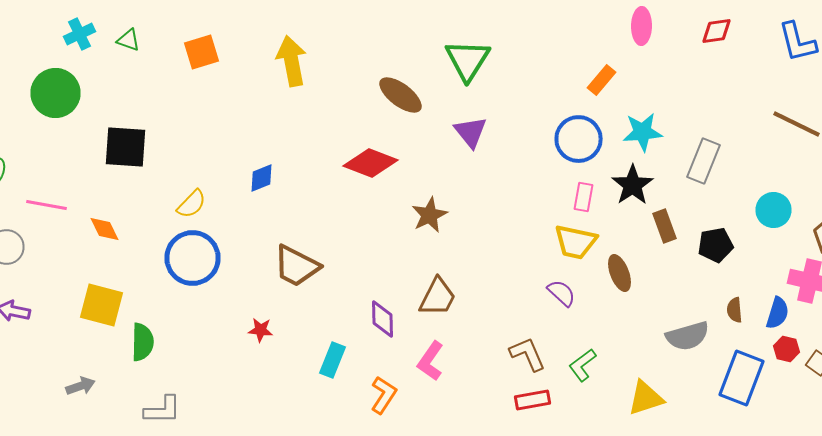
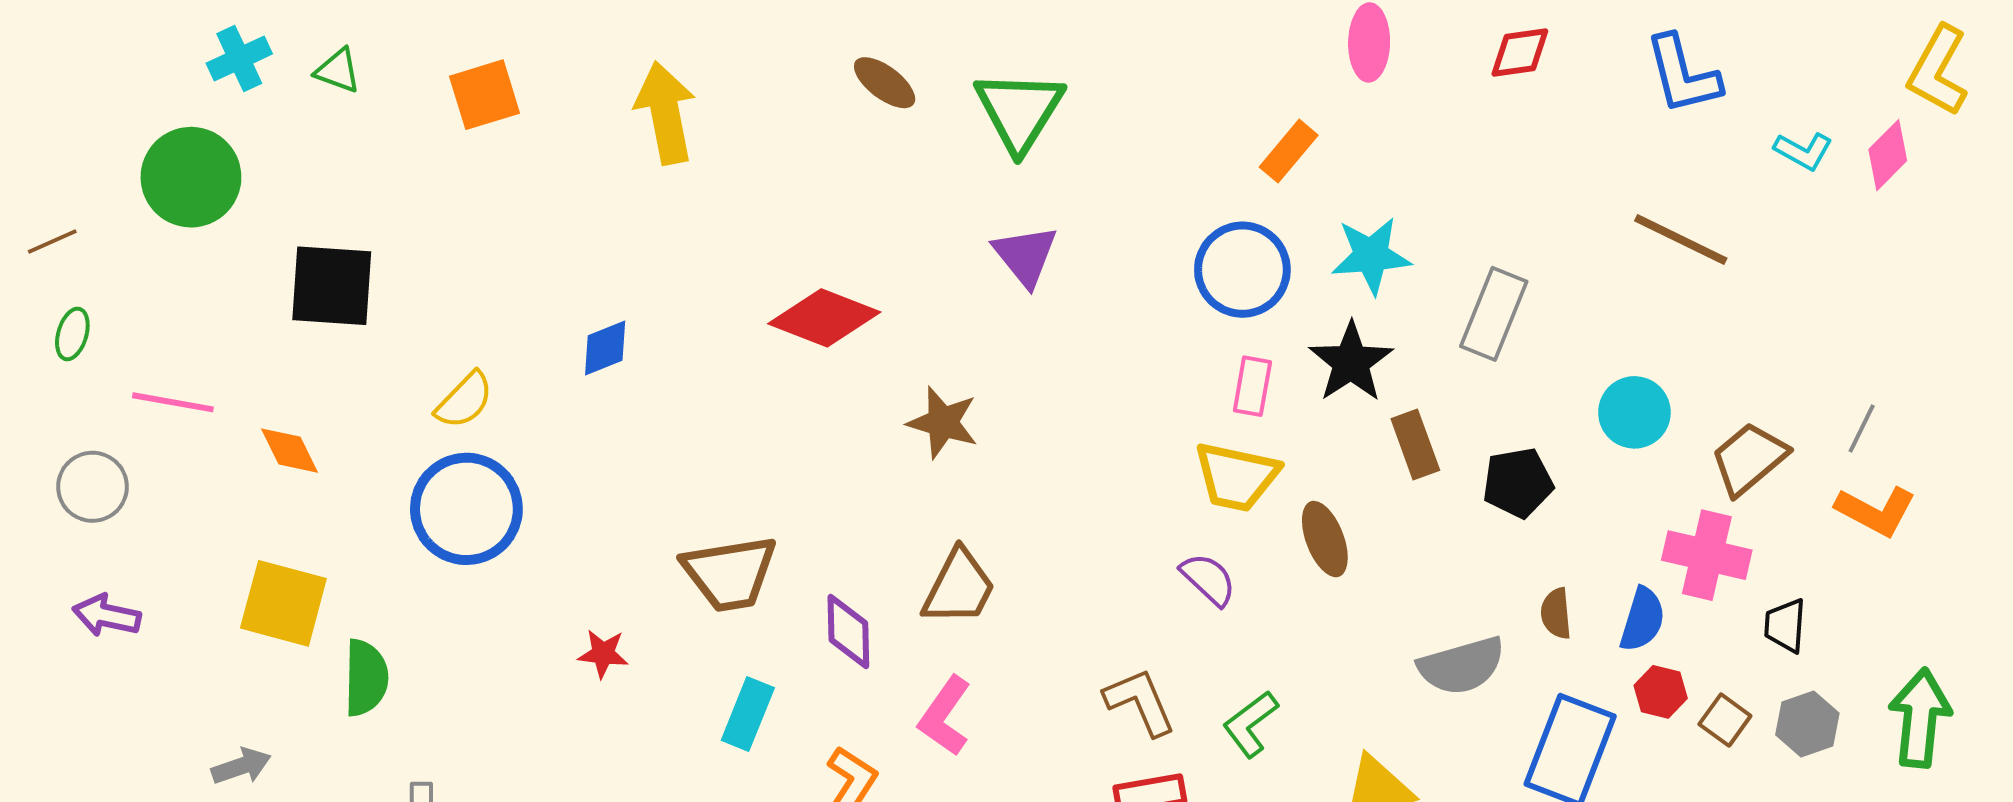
brown ellipse: (400, 95) -> (885, 83), moved, size x0.7
brown star: (430, 215) -> (943, 422), turned -30
brown trapezoid: (296, 266) -> (730, 573), moved, turned -36

